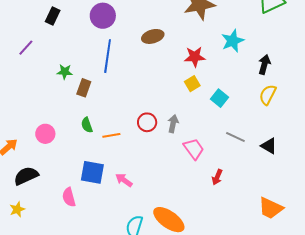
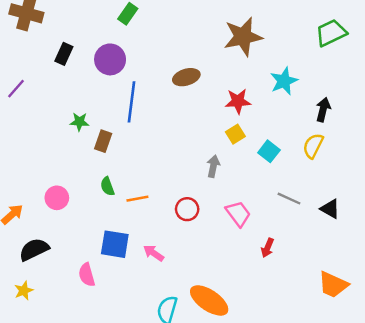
purple circle: (103, 16) -> (110, 59), moved
purple line: (26, 48) -> (16, 89), moved
yellow semicircle: (268, 95) -> (313, 146), moved
red circle: (147, 122) -> (187, 209), moved
gray arrow: (173, 124) -> (213, 166), moved

